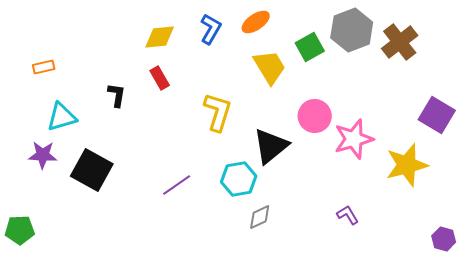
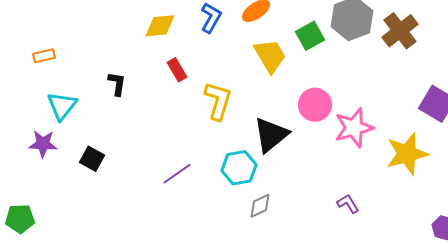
red rectangle: (160, 78) -> (177, 70), moved
cyan triangle: (62, 117) -> (62, 106), turned -36
black square: (92, 170) -> (92, 159), size x0.6

